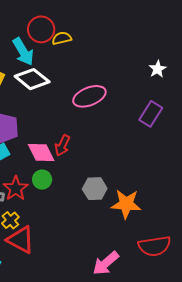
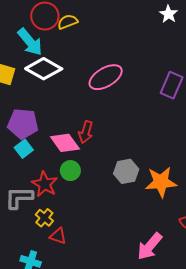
white star: (158, 69) -> (169, 14), moved
red triangle: (21, 240) -> (58, 236), size x0.6

